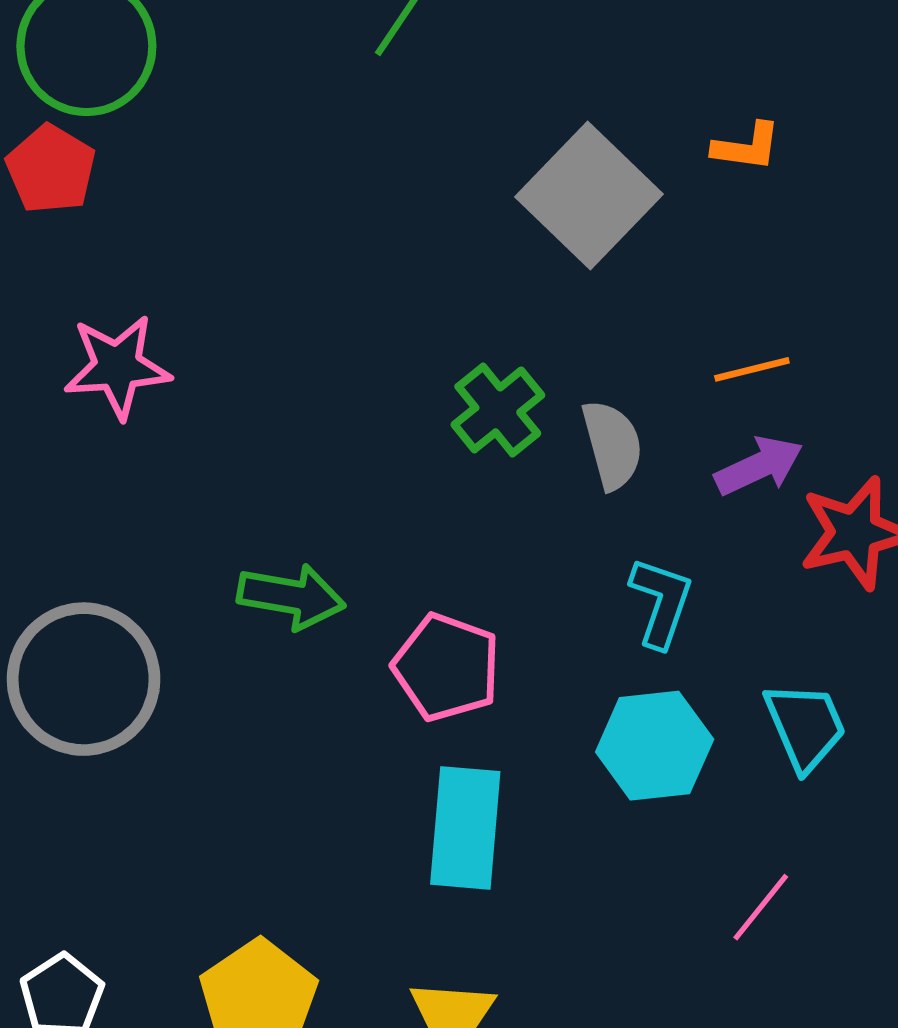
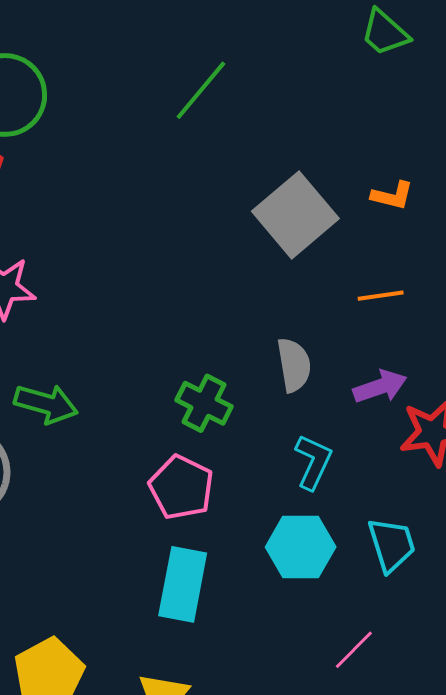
orange line: (752, 369) -> (381, 296), moved
green cross: (498, 410) -> (204, 403), moved, turned -30
green arrow: (291, 596) -> (46, 404), moved

